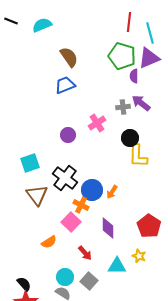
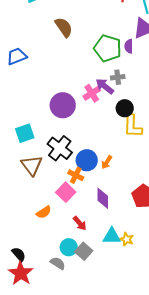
green pentagon: (122, 56) -> (108, 48), moved
blue trapezoid: (65, 85) -> (17, 56), moved
purple arrow: (141, 103) -> (105, 86), moved
purple circle: (68, 135) -> (63, 105), size x1.6
yellow star: (139, 256) -> (127, 239), moved
cyan circle: (65, 277) -> (69, 247), moved

